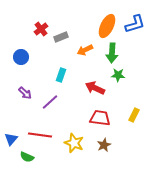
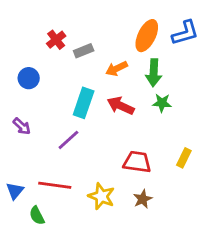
cyan rectangle: (61, 75) -> (84, 103), size x1.5
red arrow: (95, 88) -> (121, 106), moved
purple arrow: (25, 93) -> (22, 126), moved
green semicircle: (27, 157) -> (37, 216), turned 40

